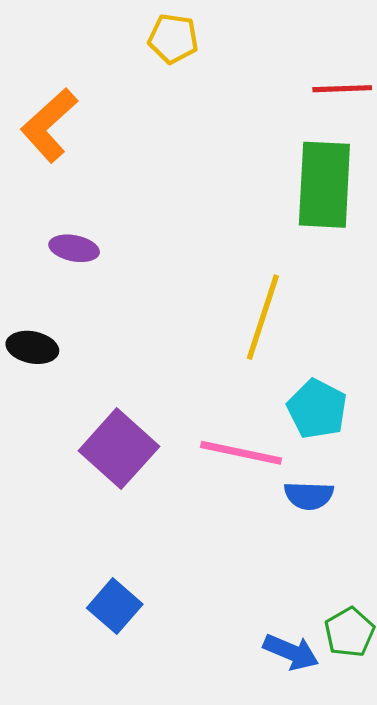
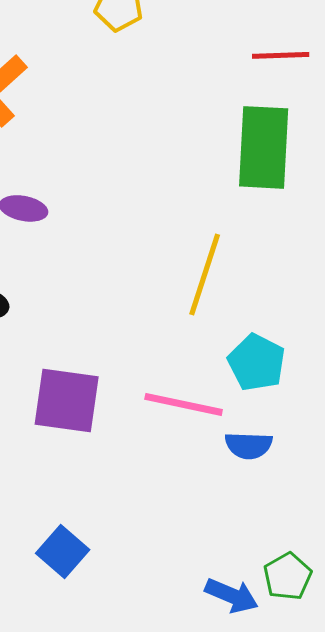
purple square: (119, 449) -> (67, 400), turned -34

